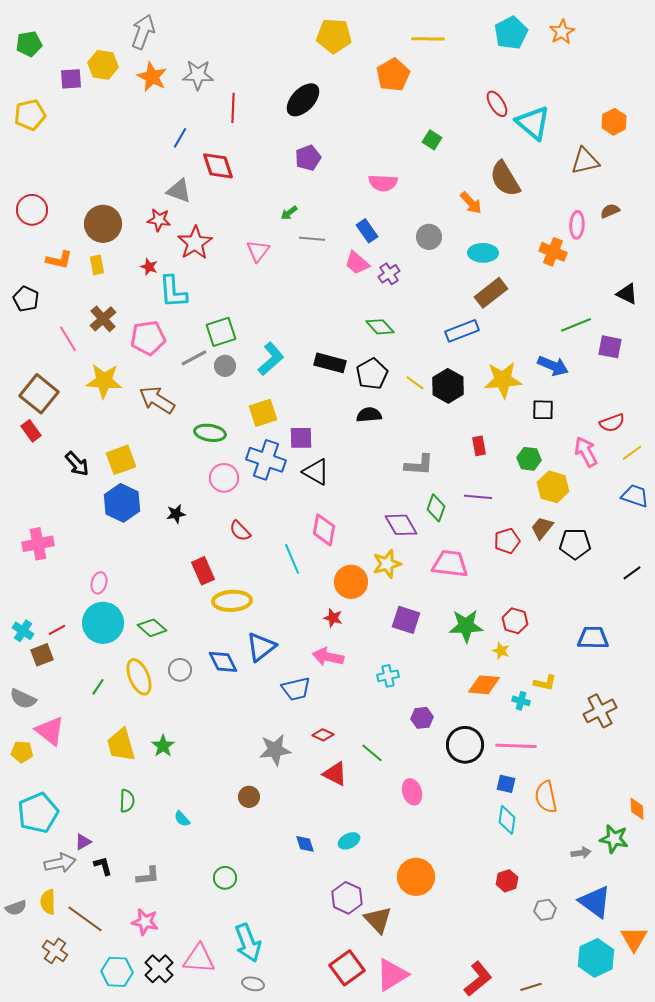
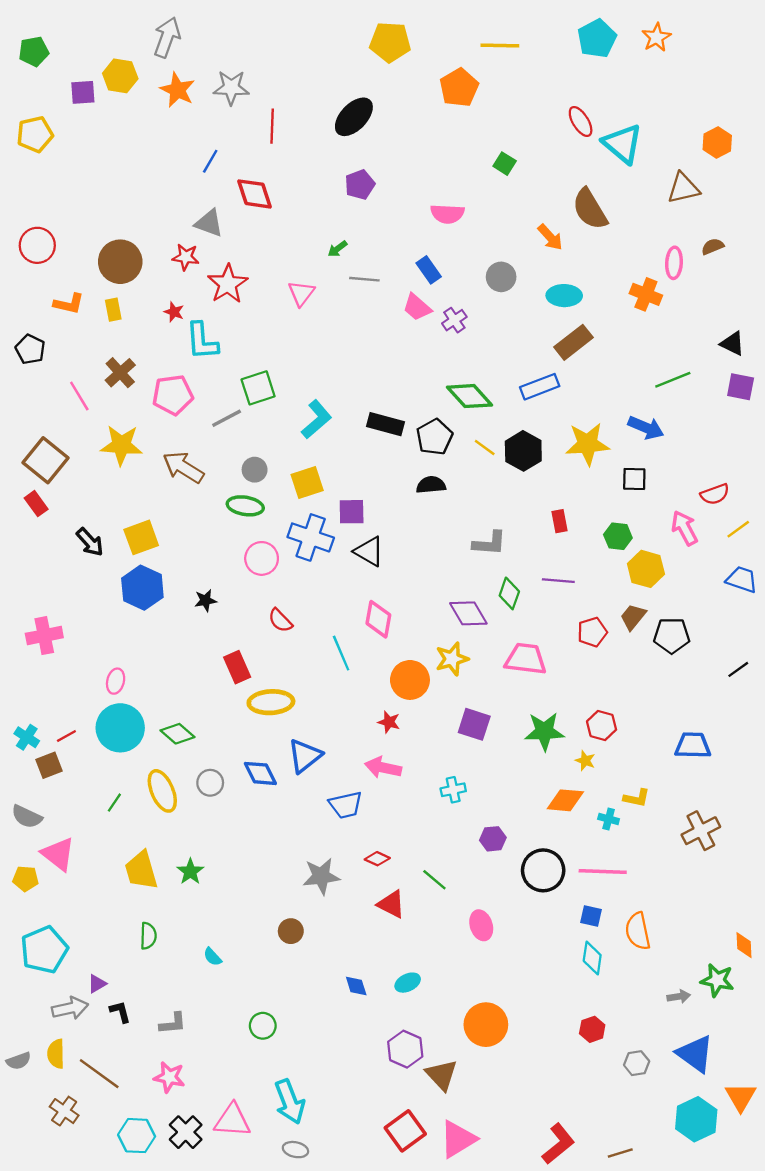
green diamond: (380, 327) -> (470, 396), moved, size x1.4
purple square: (610, 347) -> (741, 387), moved
gray circle: (225, 366) -> (255, 470), moved

